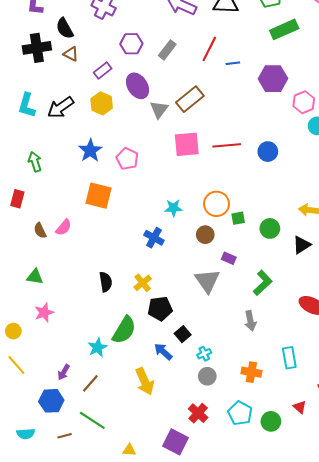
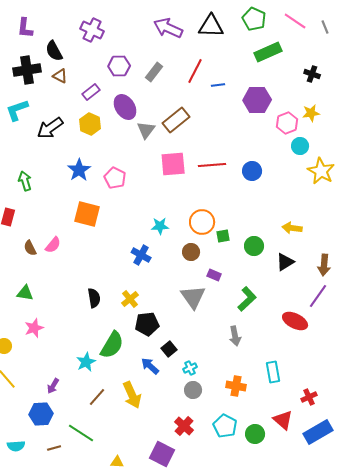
cyan L-shape: (27, 105) -> (17, 110), moved, turned 55
brown line: (90, 383) -> (97, 397), moved
red triangle: (300, 407) -> (283, 420), size x1.5

